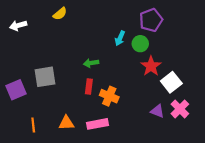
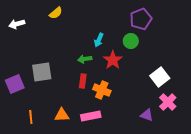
cyan arrow: (120, 38) -> (99, 40), moved
red star: (151, 66) -> (113, 60), moved
purple triangle: (157, 111) -> (147, 115), moved

